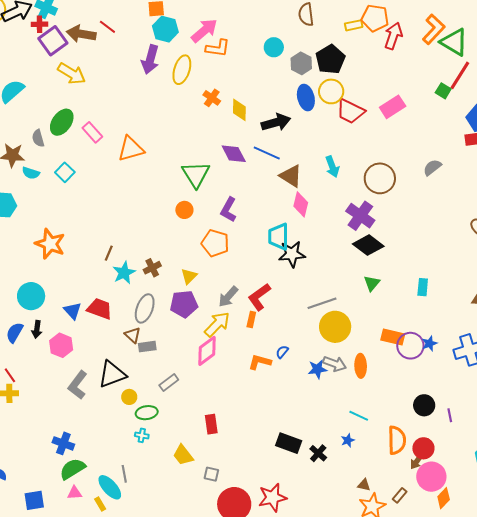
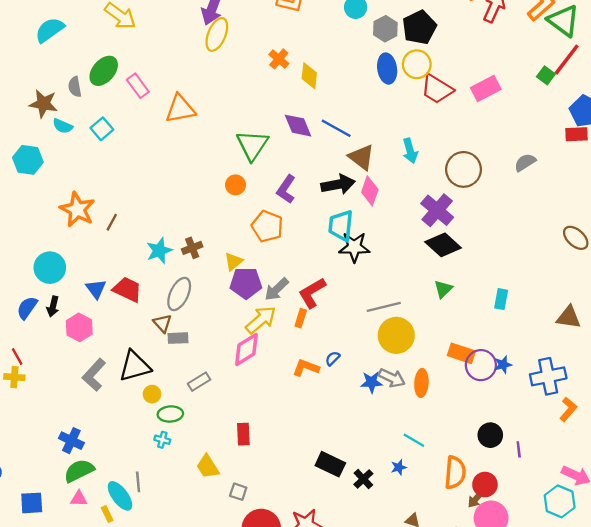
yellow ellipse: (182, 70) -> (217, 34), moved
black arrow: (276, 122) -> (338, 184), moved
brown line: (109, 253) -> (112, 222), moved
purple pentagon: (184, 304) -> (246, 283), moved

